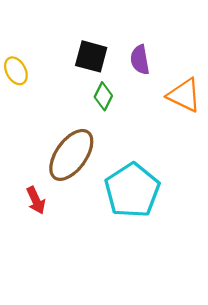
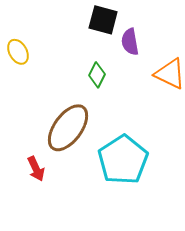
black square: (91, 56) -> (103, 20), moved

